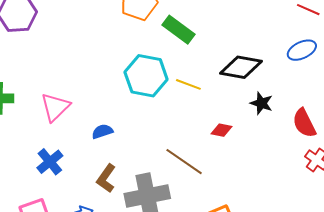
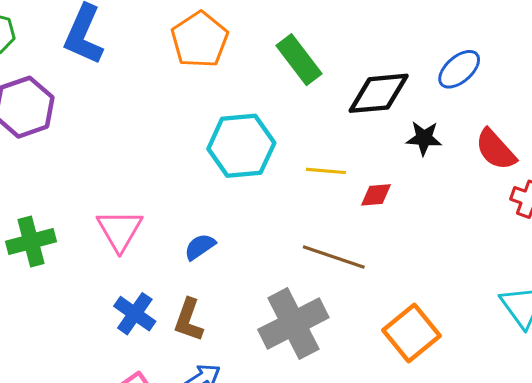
green rectangle: (178, 30) -> (299, 60), moved, turned 32
blue ellipse: (302, 50) -> (459, 69), moved
yellow line: (188, 84) -> (326, 171), moved
brown L-shape: (106, 178) -> (189, 320), moved

